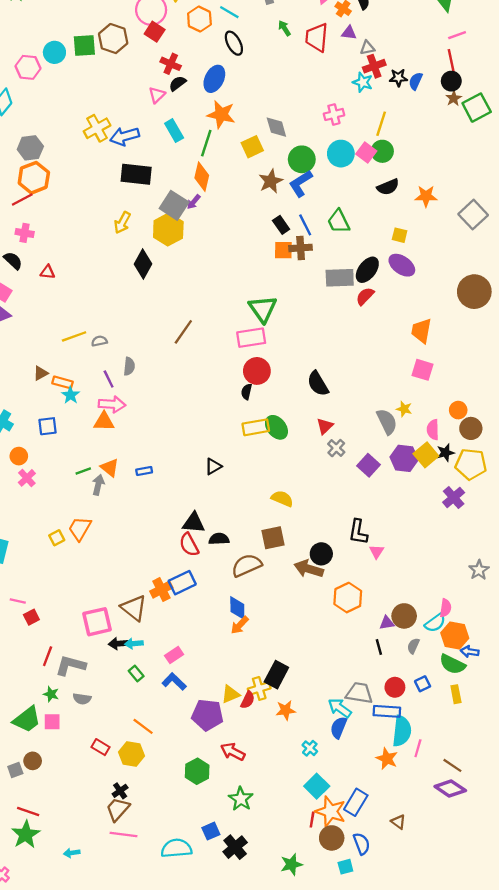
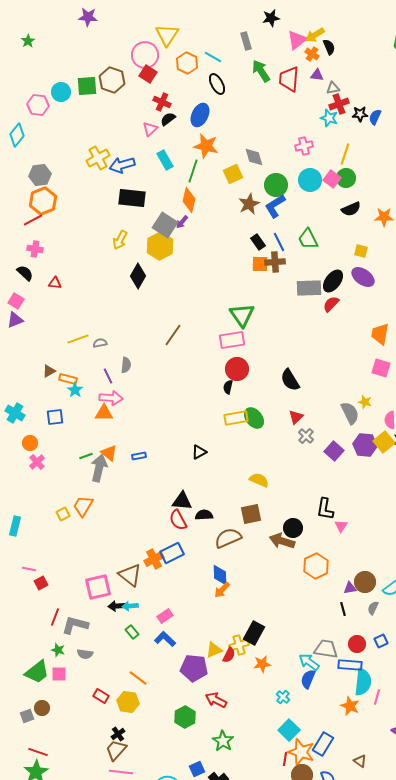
green arrow: (285, 28) -> (261, 71), size x1.6
gray arrow: (98, 485) -> (99, 468), size x1.5

